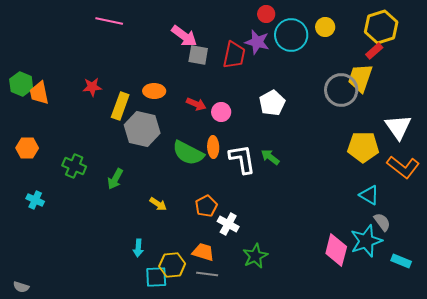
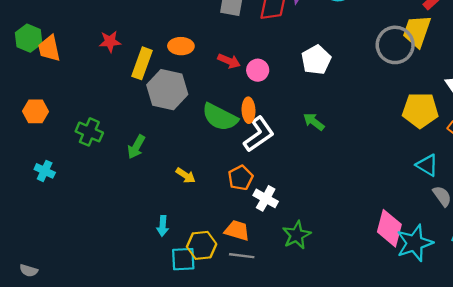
white L-shape: (242, 159) -> (259, 134), moved, turned 64
cyan star: (366, 241) -> (415, 243), moved

